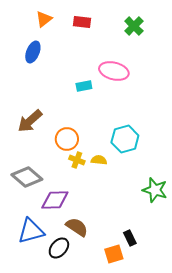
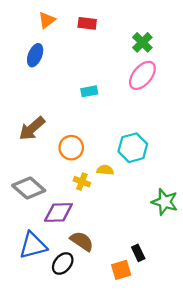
green cross: (134, 26) -> (142, 42), moved
pink ellipse: (114, 71) -> (142, 75), moved, turned -64
yellow cross: (77, 160) -> (82, 182), moved

